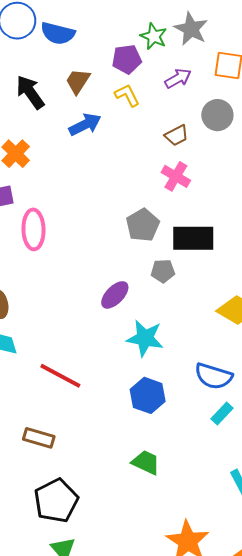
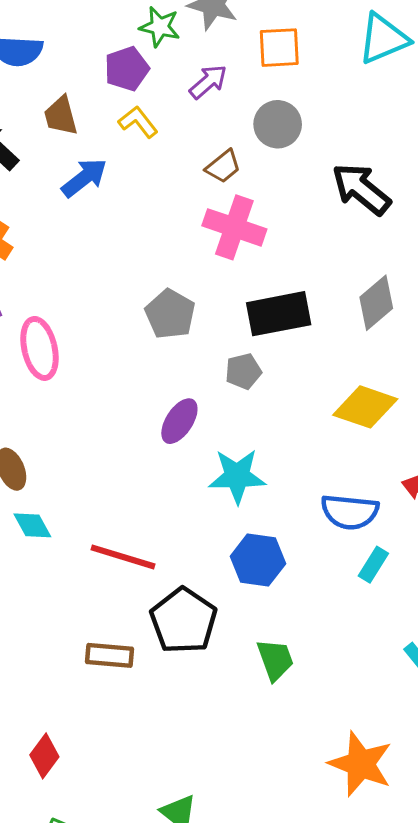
brown trapezoid: (78, 81) -> (61, 116), turned -36
pink cross: (176, 176) -> (234, 227), size x1.4
gray pentagon: (143, 225) -> (170, 314), moved
green trapezoid: (146, 462) -> (275, 660), turned 56
black pentagon: (56, 501) -> (184, 621), moved

